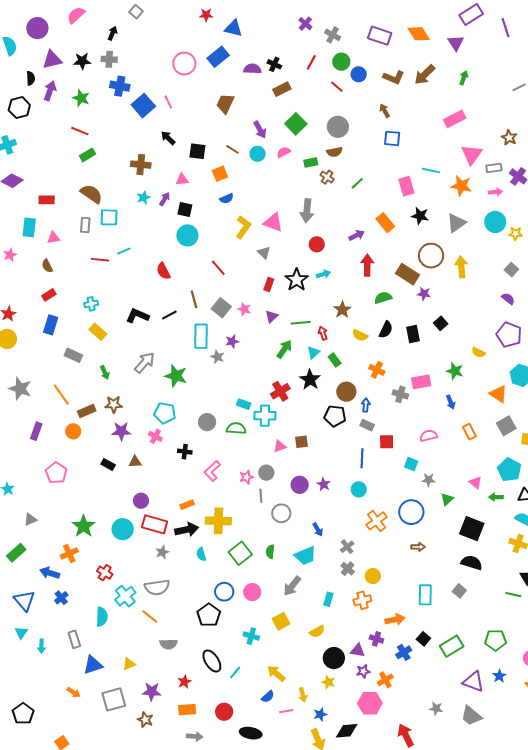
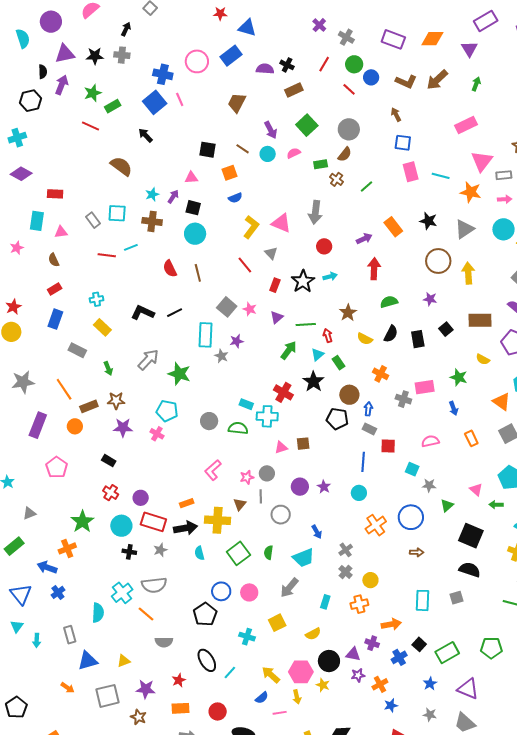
orange diamond: (419, 34) -> (432, 39), turned -60
blue cross: (120, 86) -> (163, 74), moved
green star: (81, 98) -> (93, 93), turned 30
black arrow: (168, 138) -> (145, 135), moved
brown semicircle: (334, 152) -> (345, 154), turned -42
green rectangle: (87, 155) -> (113, 106), moved
brown cross: (141, 165) -> (152, 221), moved
pink rectangle: (406, 186) -> (411, 172), moved
brown semicircle: (91, 194) -> (121, 166), moved
gray rectangle: (85, 225) -> (93, 220), turned -42
red line: (218, 268) -> (245, 265), moved
brown rectangle: (407, 274) -> (480, 320), moved, turned -35
brown line: (194, 299) -> (198, 273), moved
gray star: (20, 389) -> (23, 382), turned -30
red cross: (280, 391) -> (283, 392), turned -30
purple rectangle: (36, 431) -> (38, 425), size x1.4
black cross: (185, 452) -> (129, 552), moved
brown triangle: (135, 462) -> (240, 504), moved, turned -48
red cross: (105, 573) -> (111, 493), moved
gray square: (459, 591) -> (457, 598), turned 32
blue star: (499, 676) -> (430, 684), moved
pink hexagon: (370, 703) -> (301, 672), moved
blue star: (320, 714) -> (391, 705), moved

